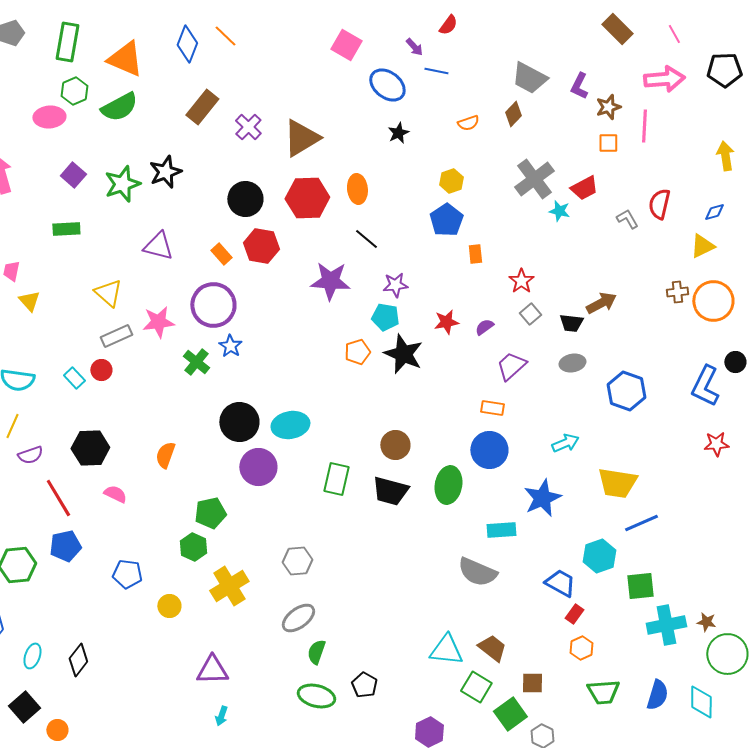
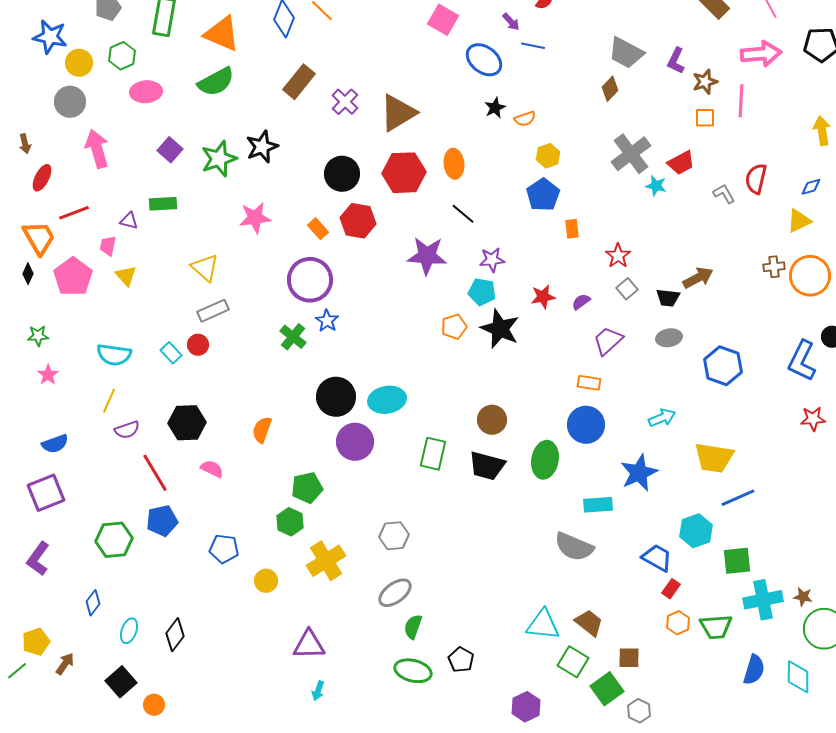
green hexagon: (74, 91) -> (122, 56), moved
orange semicircle: (468, 123) -> (525, 119), moved
purple triangle: (158, 246) -> (129, 221), moved, size x0.6
pink star: (158, 322) -> (255, 218), moved
green trapezoid: (603, 692) -> (716, 627), moved

